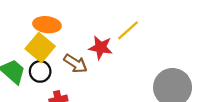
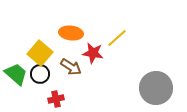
orange ellipse: (47, 25) -> (71, 33), moved

